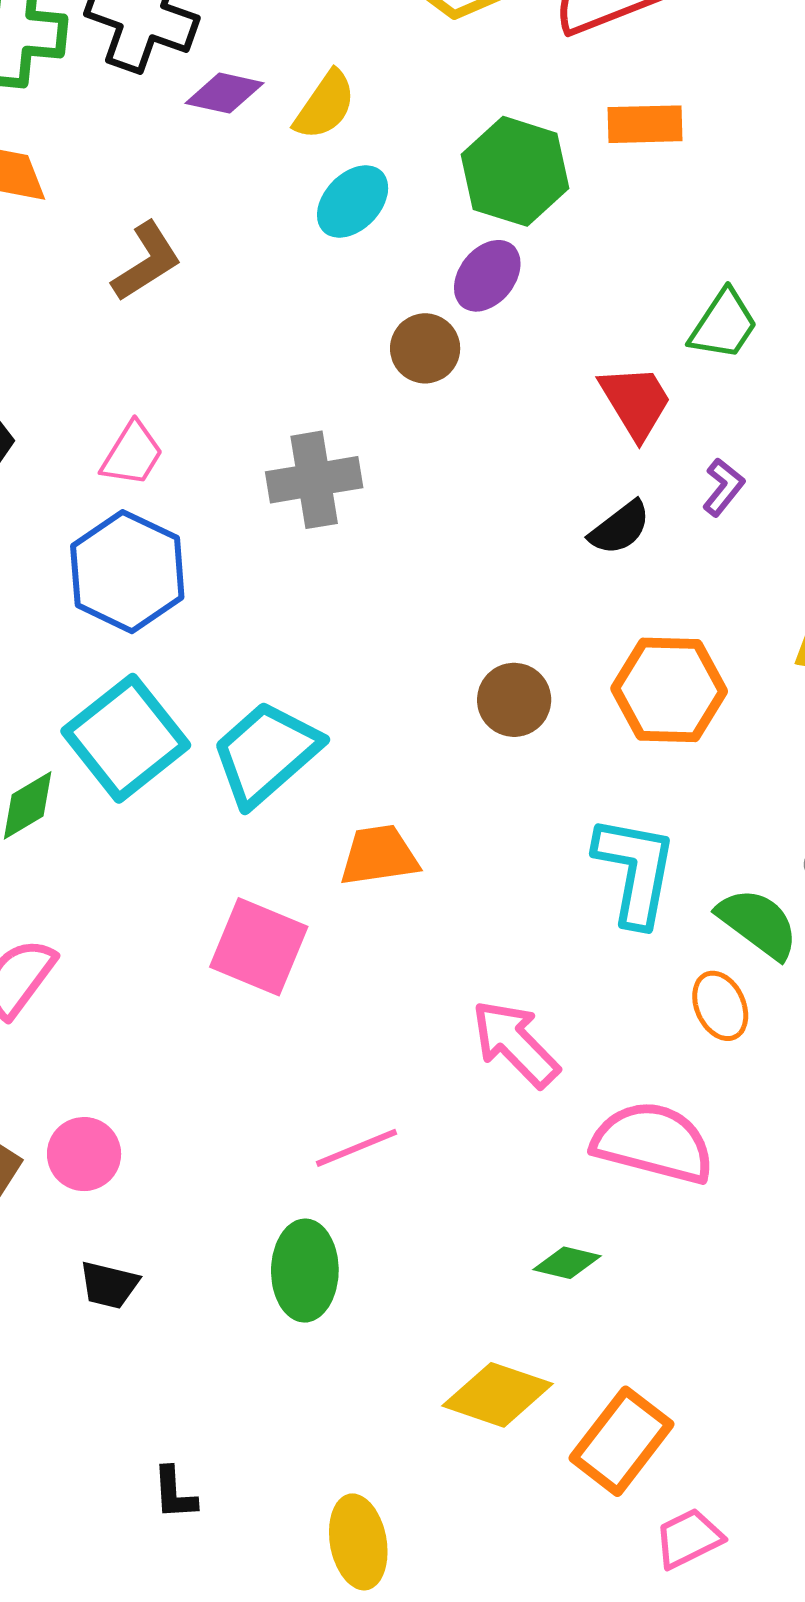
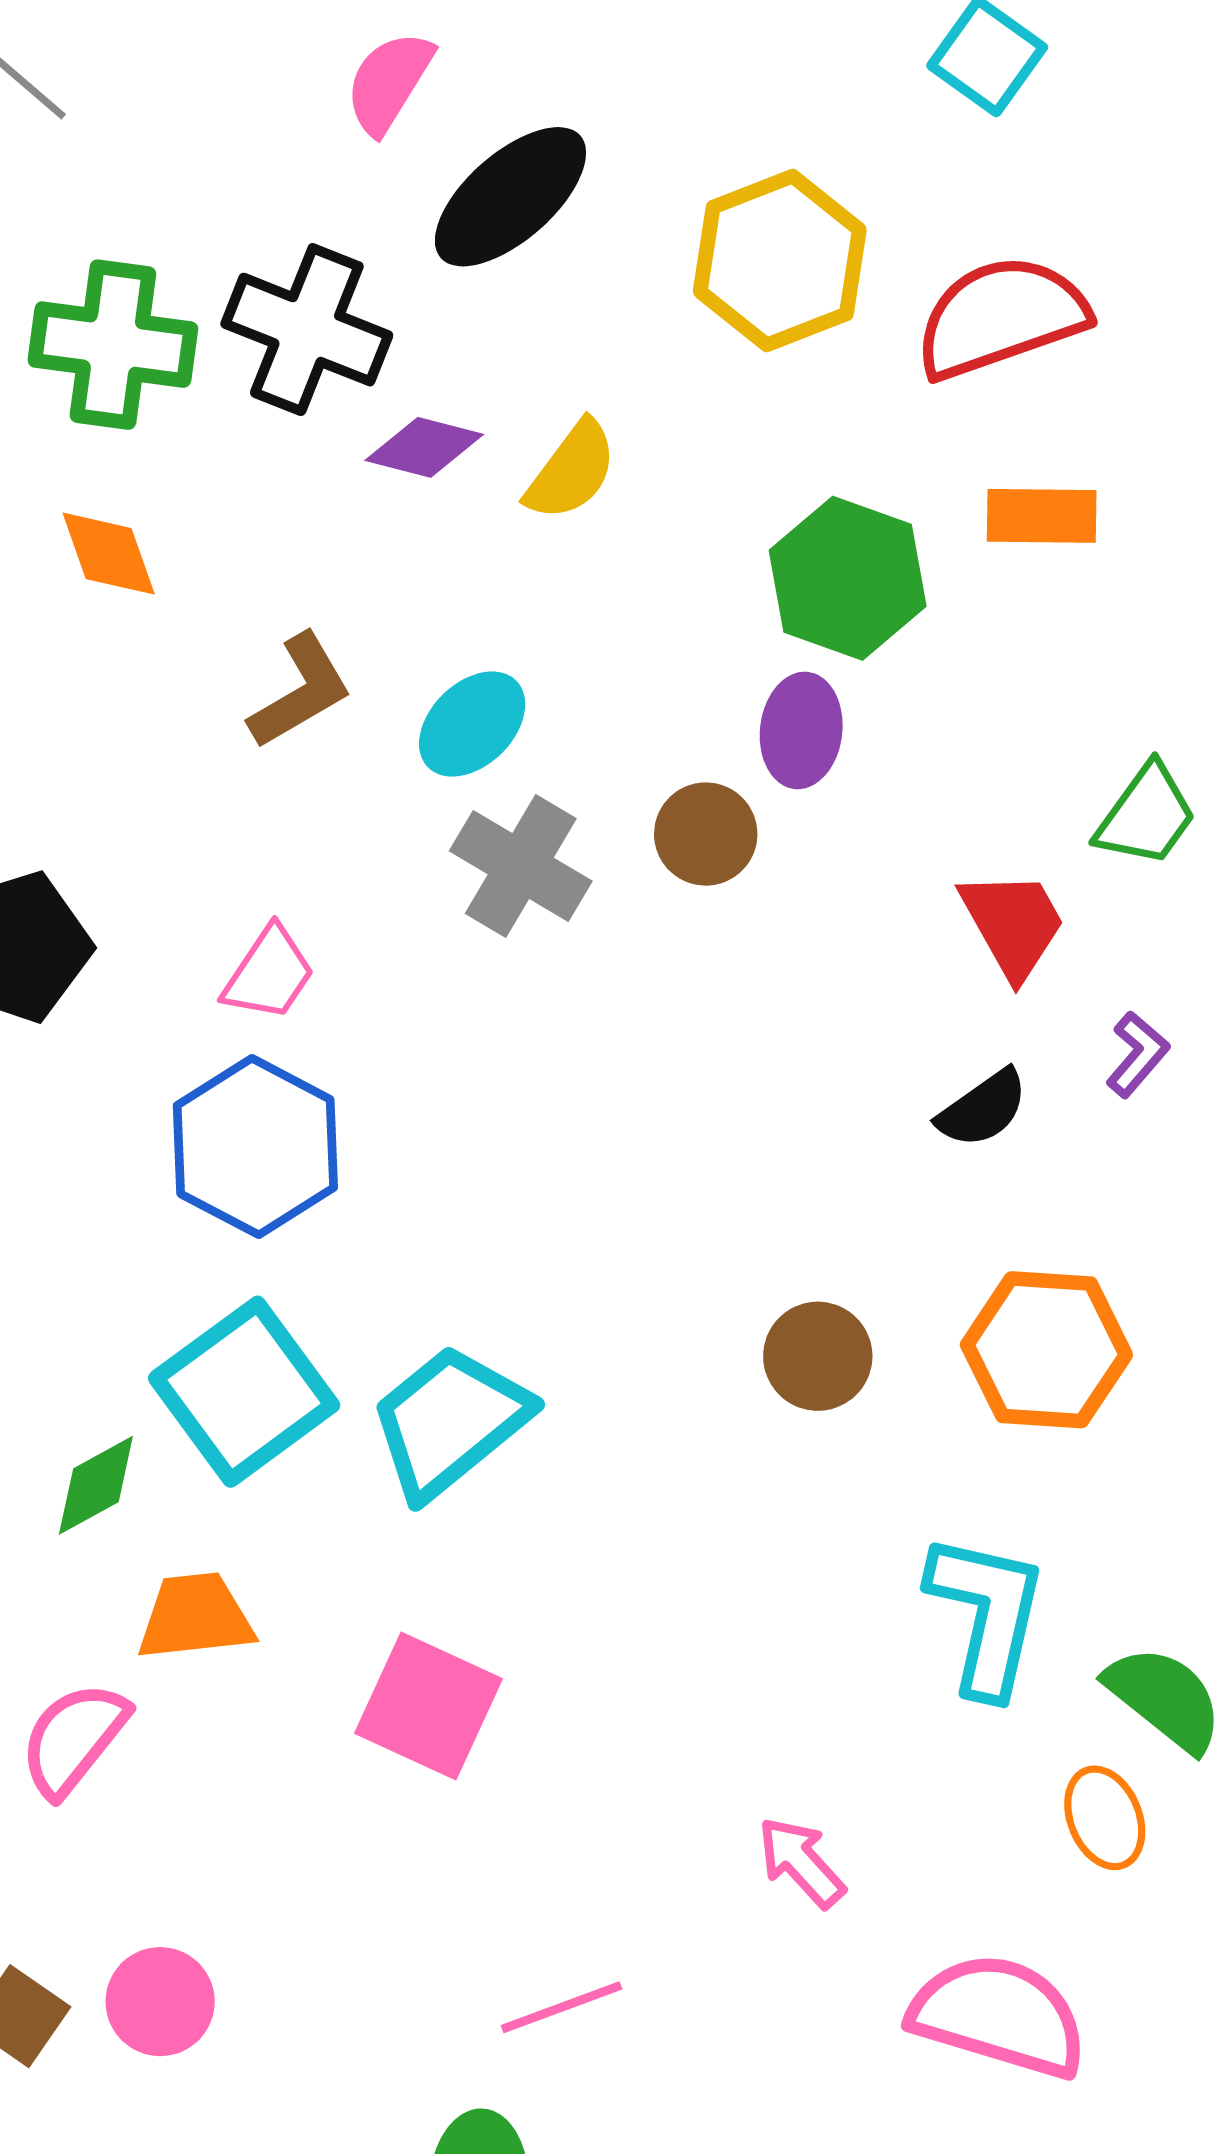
cyan ellipse: (353, 201) -> (472, 724), moved
purple ellipse: (487, 276) -> (801, 730), turned -34
gray cross: (314, 480) -> (521, 866), moved, turned 38
orange trapezoid: (379, 856) -> (195, 1617), moved
pink arrow: (515, 1044) -> (801, 1862), size x0.7

